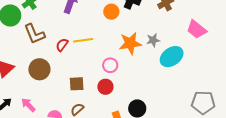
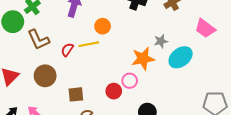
orange circle: (111, 12) -> (103, 26), moved
orange star: (130, 43) -> (143, 59), moved
pink circle: (110, 65) -> (130, 81), moved
brown square: (77, 84) -> (76, 94), moved

